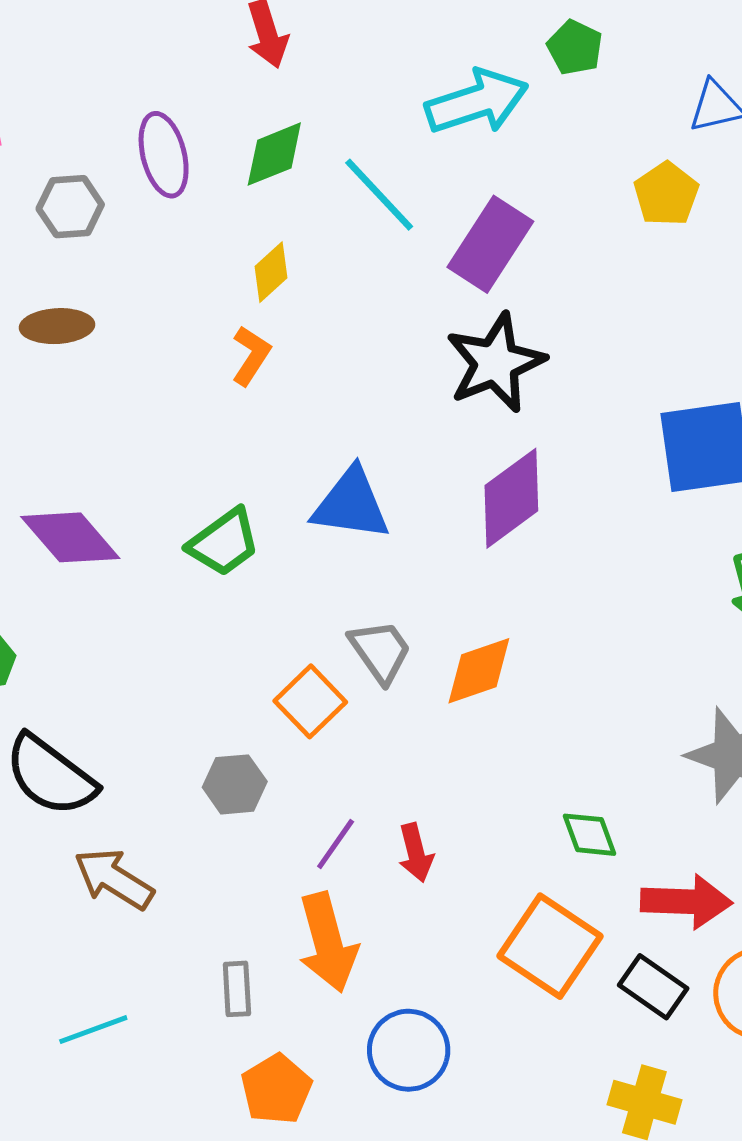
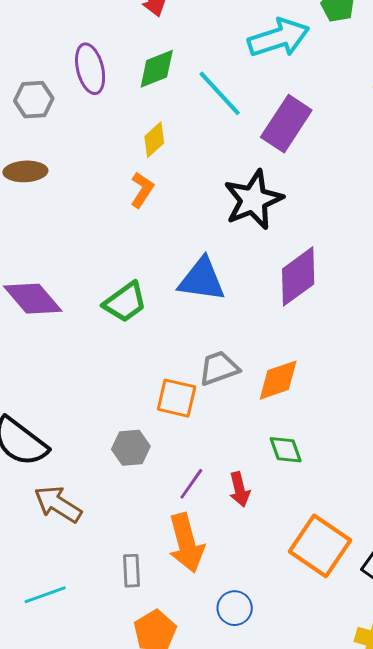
black star: (495, 363) -> (253, 200), moved
gray trapezoid: (380, 651) -> (219, 368), turned -75
orange square: (310, 701) -> (177, 398), turned -33
green diamond: (590, 835) -> (286, 450), moved
blue circle: (409, 1050) -> (235, 608), size x0.7

